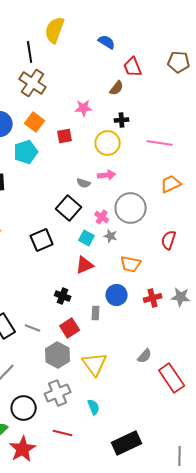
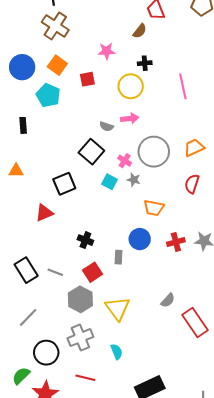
pink line: (160, 143) -> (183, 86), turned 70
cyan pentagon: (26, 152) -> (48, 95), turned -30
orange trapezoid: (171, 184) -> (194, 148), moved
red triangle: (85, 265) -> (44, 213), moved

